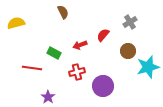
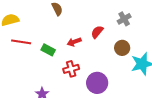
red line: (32, 68) -> (21, 42), moved

